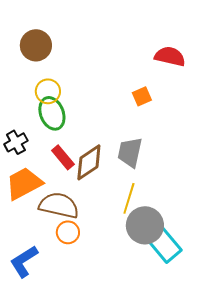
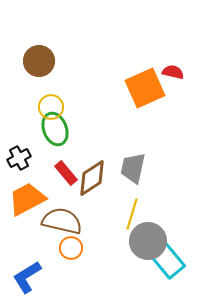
red semicircle: (170, 56) -> (173, 72), size x0.7
orange square: (142, 96) -> (145, 88), moved, size x2.0

